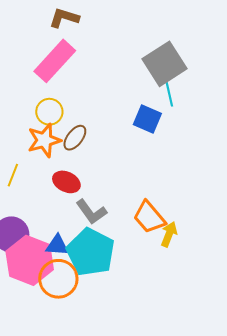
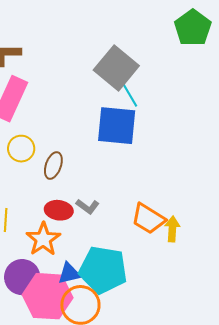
blue square: (147, 119) -> (117, 126), size x1.5
orange star: (44, 140) -> (43, 239), moved
gray L-shape: (91, 212) -> (88, 206), moved, size x0.7

